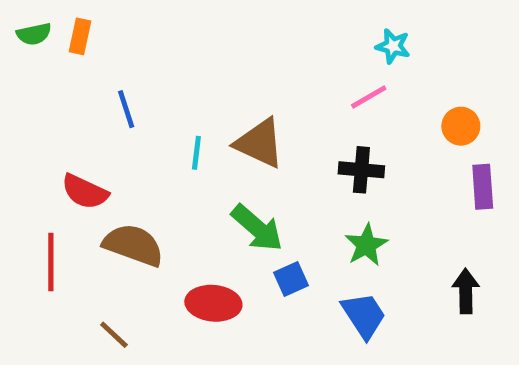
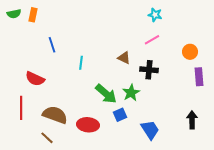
cyan star: (393, 46) -> (155, 15), moved
brown triangle: (260, 143) -> (124, 58), moved, size x0.6
brown semicircle: (133, 245) -> (55, 115), moved
green star: (366, 245) -> (131, 93), moved

